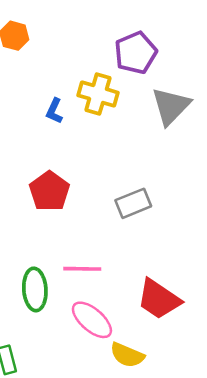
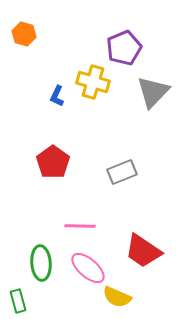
green ellipse: (35, 289) -> (41, 263), moved

